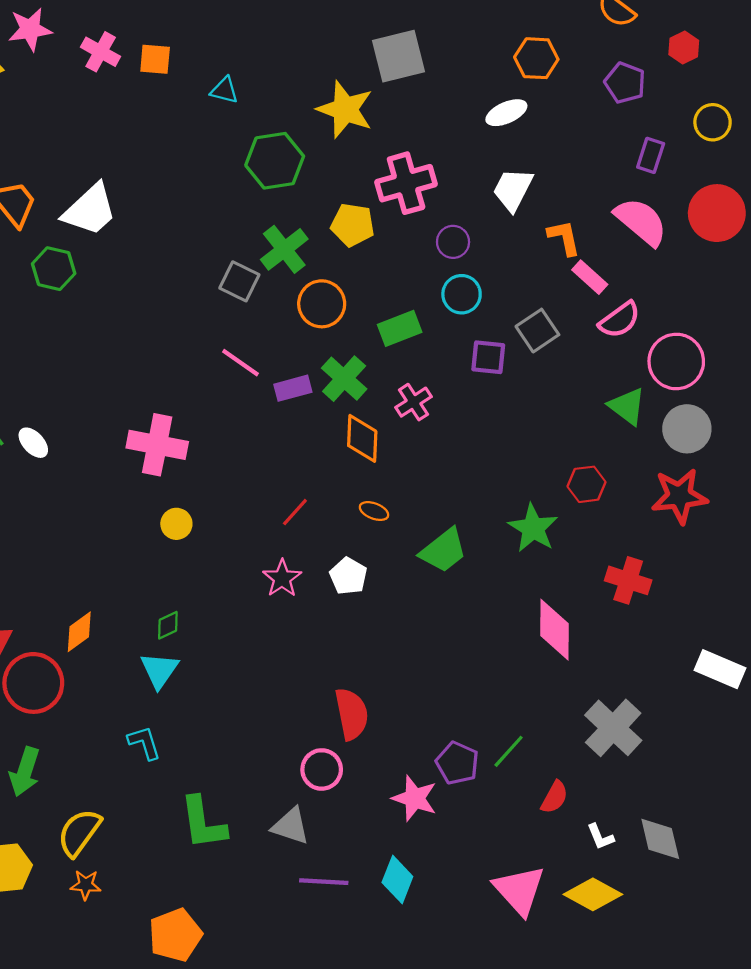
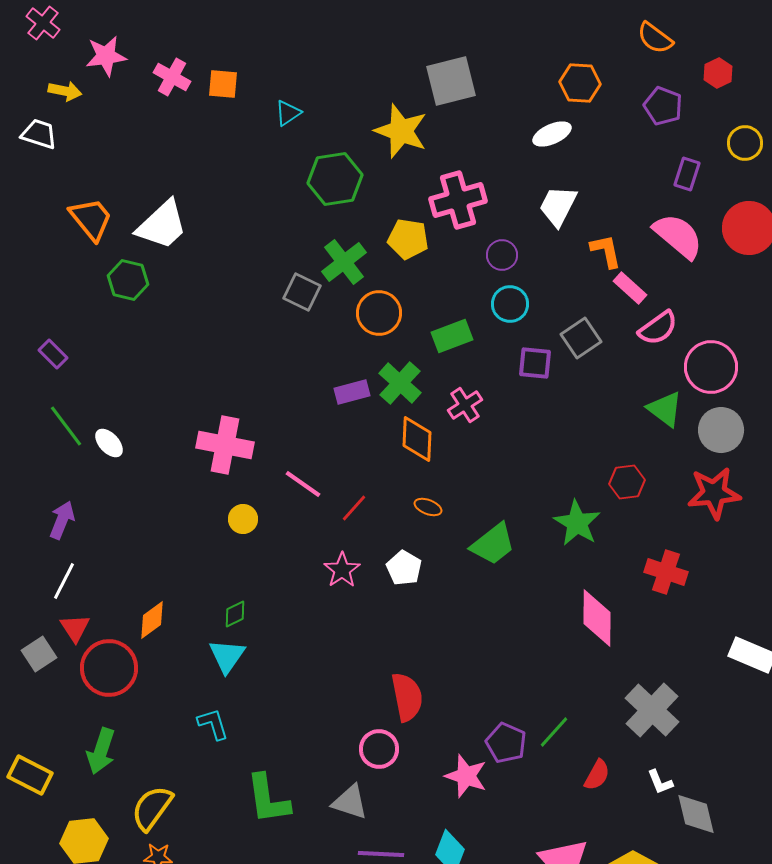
cyan triangle: (224, 90) -> (288, 113), turned -48
pink line: (240, 363) -> (303, 484), moved
white L-shape: (600, 837) -> (660, 782), moved

